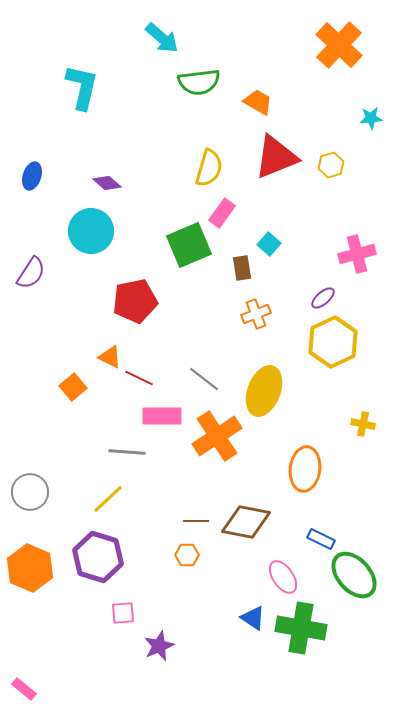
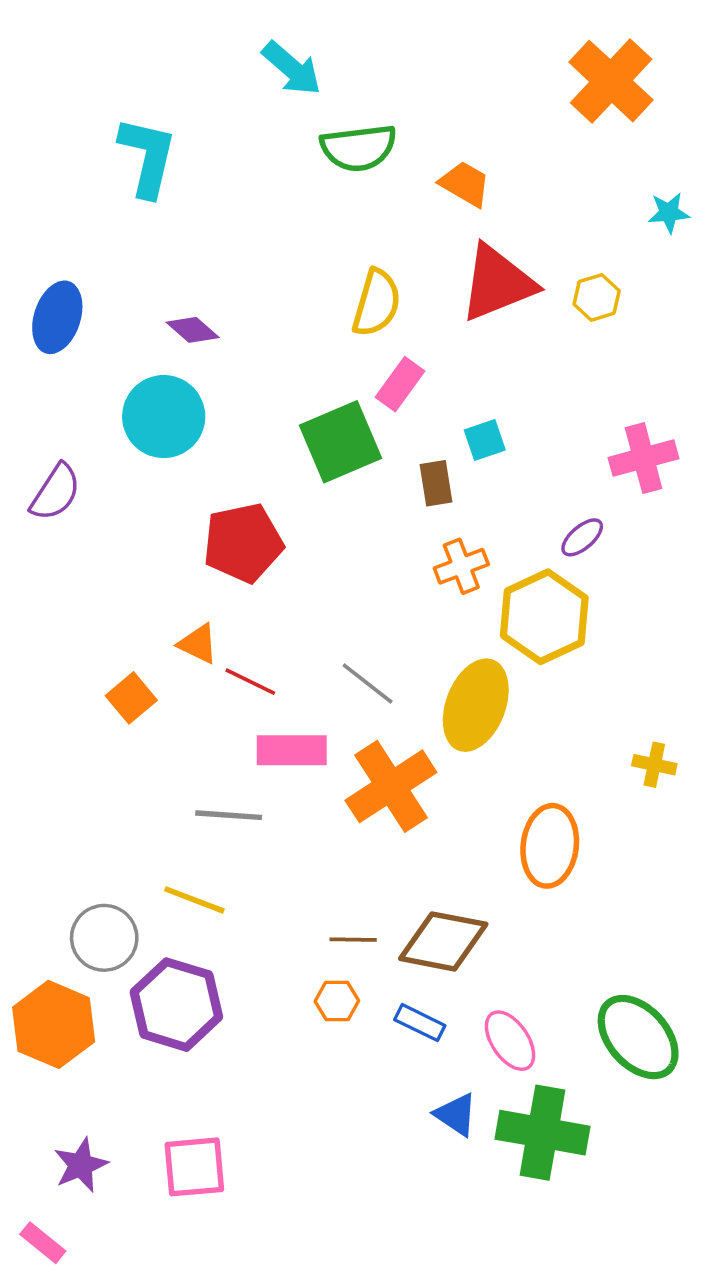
blue ellipse: (32, 176) -> (57, 317), size x1.4
cyan square: (269, 244) -> (485, 440), turned 30
yellow hexagon: (333, 342) -> (544, 617), moved
gray circle: (30, 492) -> (104, 938), moved
yellow line: (108, 499) -> (194, 900), turned 64
blue rectangle: (321, 539) -> (420, 1023), moved
pink square: (123, 613) -> (194, 1167), moved, size x1.5
purple star: (159, 646) -> (81, 1165), moved

